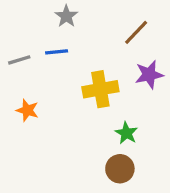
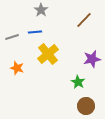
purple star: (149, 75) -> (92, 59), moved
yellow cross: (100, 89) -> (48, 54), moved, turned -30
brown circle: (120, 169) -> (86, 106), moved

